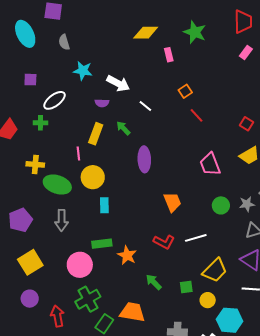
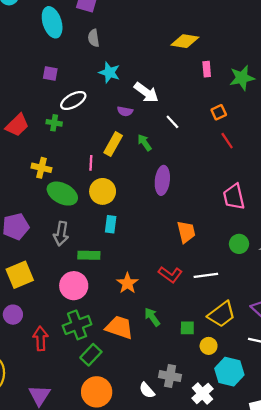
green star: (195, 32) -> (242, 78), moved, turned 30
green rectangle: (102, 244) -> (89, 255), moved
orange trapezoid: (132, 312) -> (119, 327), moved

